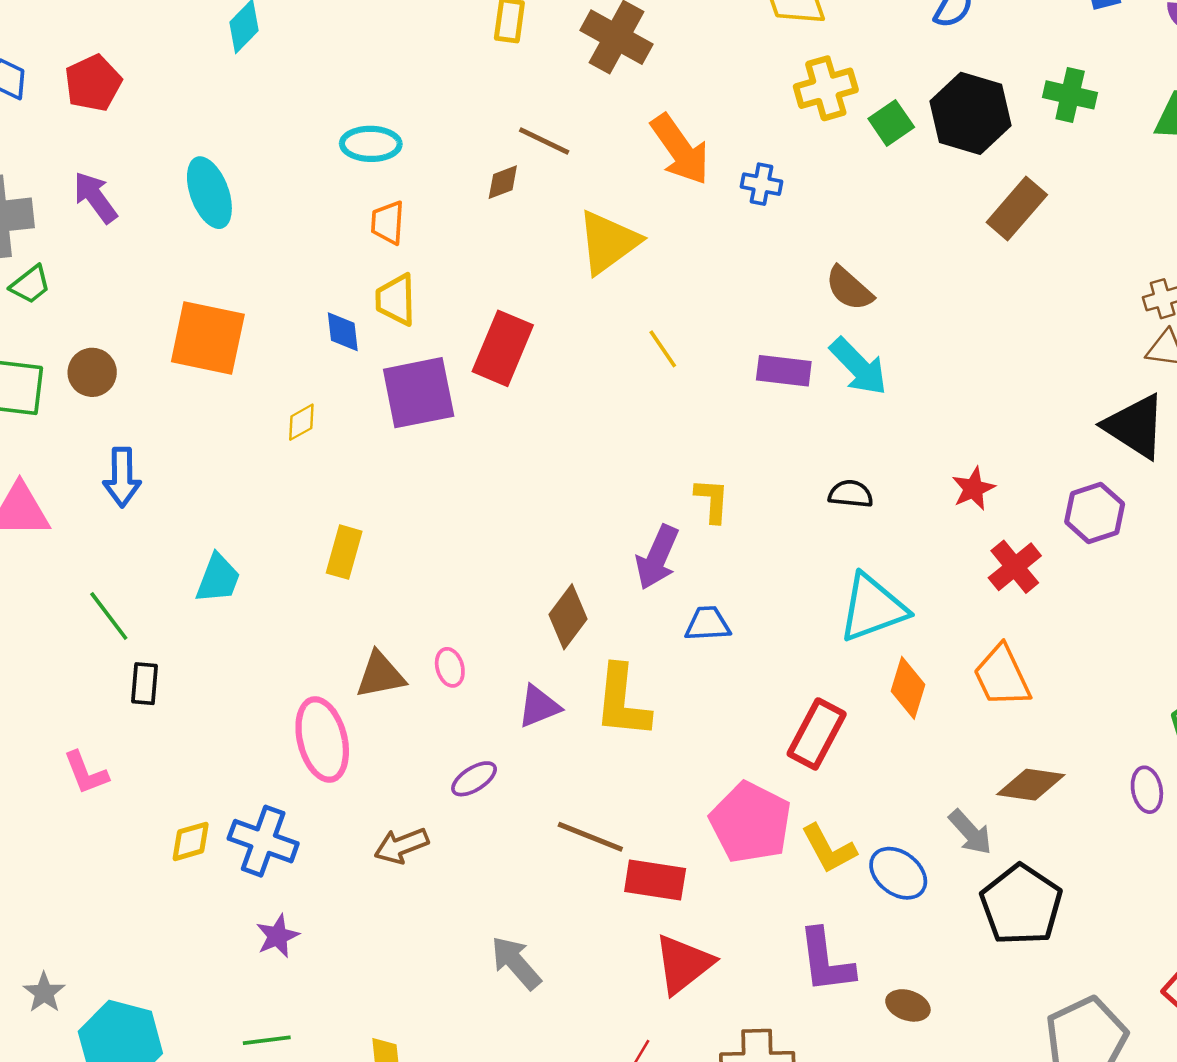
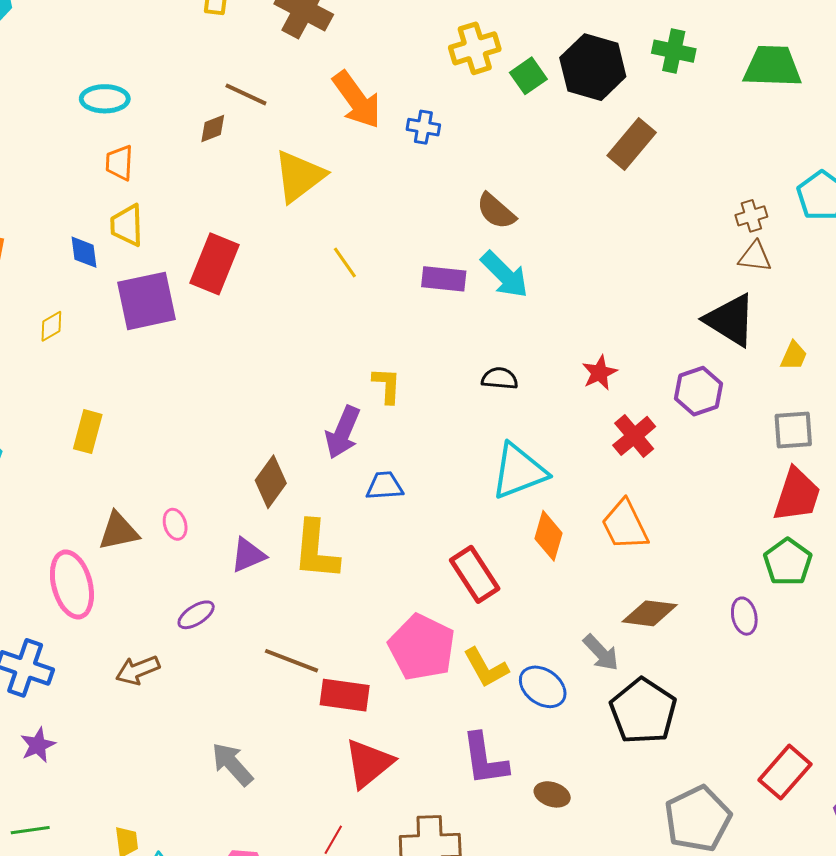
red rectangle: (817, 734) -> (475, 574), turned -60

